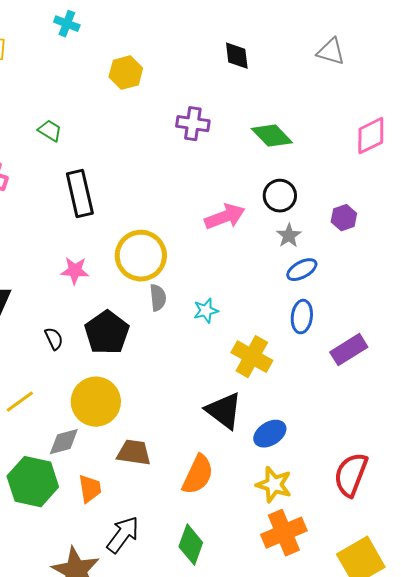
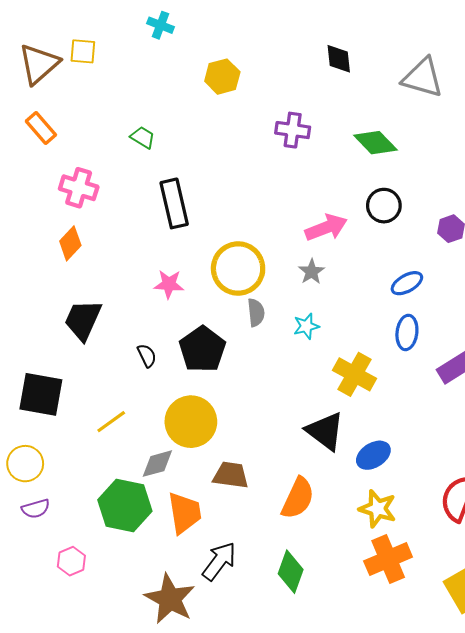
gray triangle: (331, 52) -> (423, 78), moved, size x1.4
gray star: (289, 236) -> (311, 272), moved
orange trapezoid: (90, 489) -> (185, 513), size x1.4

